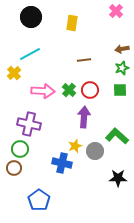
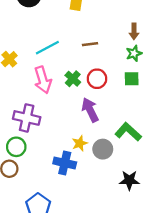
brown arrow: (122, 49) -> (134, 31), turned -80
cyan line: (30, 54) -> (47, 48), moved
pink arrow: (43, 91) -> (43, 80), turned 70
purple arrow: (84, 117) -> (90, 110), turned -30

